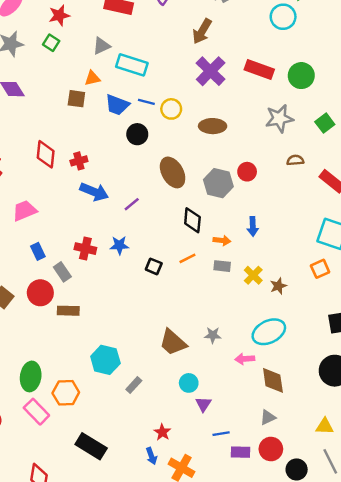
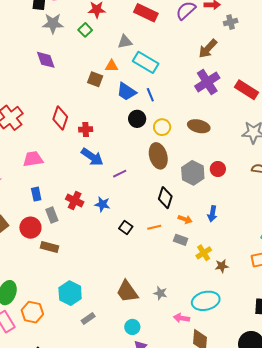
blue line: (146, 102) -> (150, 95), turned 40
yellow circle: (171, 109) -> (162, 127), moved

